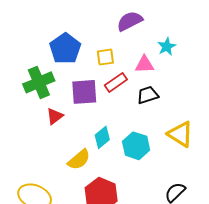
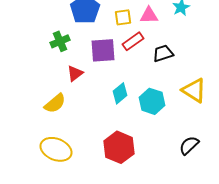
pink triangle: (144, 64) -> (149, 15), moved
green cross: (39, 82) -> (60, 41), size x0.7
yellow semicircle: (79, 160) -> (55, 103), moved

